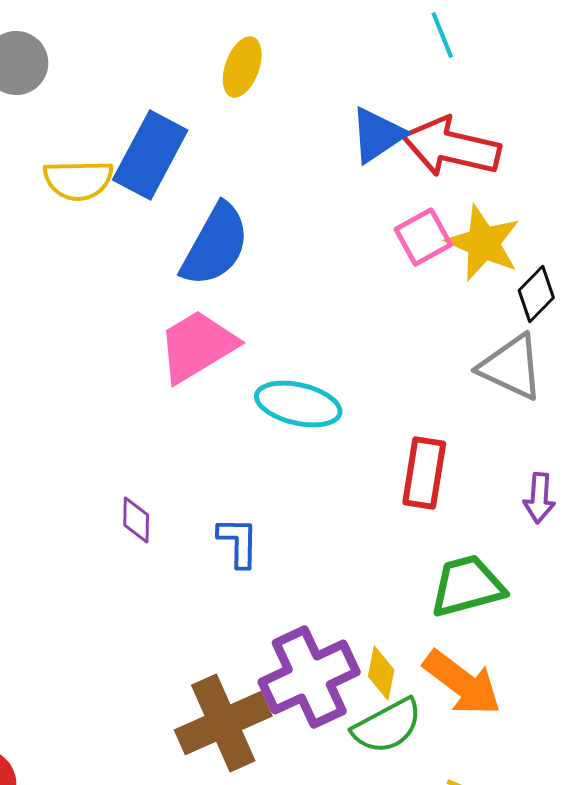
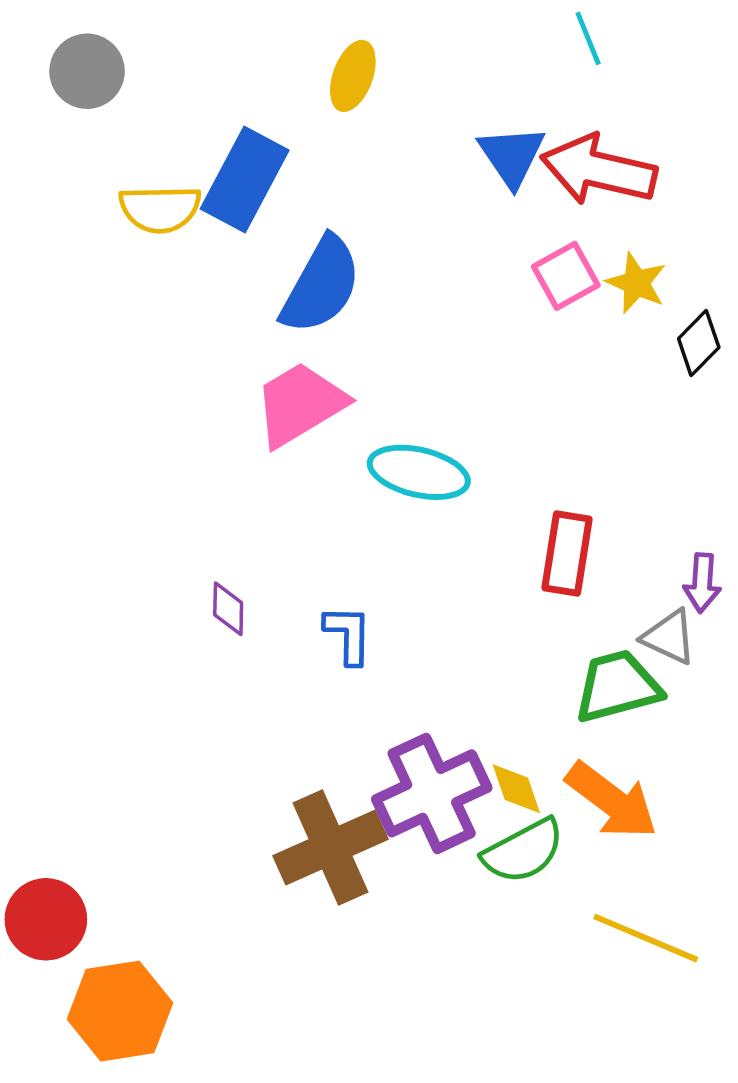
blue triangle: (377, 135) -> (512, 156), turned -30
yellow star: (483, 243) -> (636, 283), size x0.7
gray triangle: (511, 367) -> (669, 637), moved, size x0.7
yellow diamond: (381, 673) -> (516, 789), turned -30

